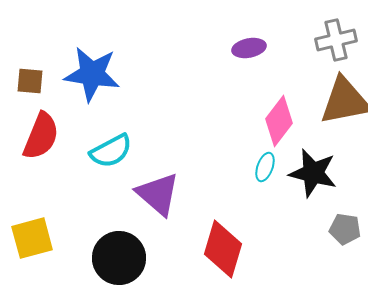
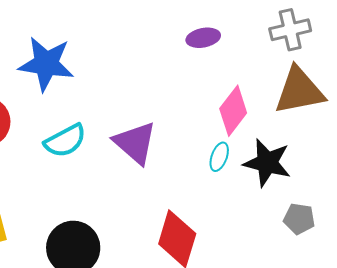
purple triangle: (158, 194) -> (135, 143), moved

